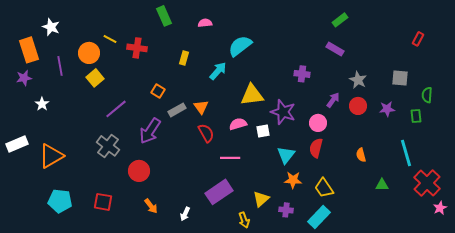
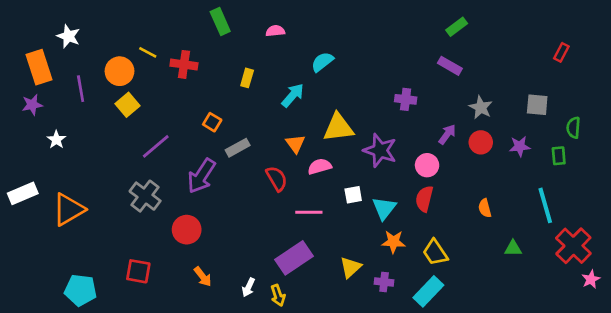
cyan semicircle: (240, 46) -> (322, 62), size x0.7
orange triangle: (201, 107) -> (295, 144), moved
white square: (263, 131) -> (353, 195), moved
cyan pentagon: (60, 201) -> (81, 290), moved
yellow arrow: (244, 220) -> (278, 295), moved

